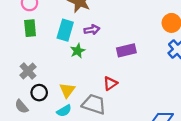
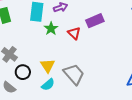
red triangle: (110, 83) -> (74, 33), moved, turned -32
gray trapezoid: (94, 104) -> (74, 74), turned 40

